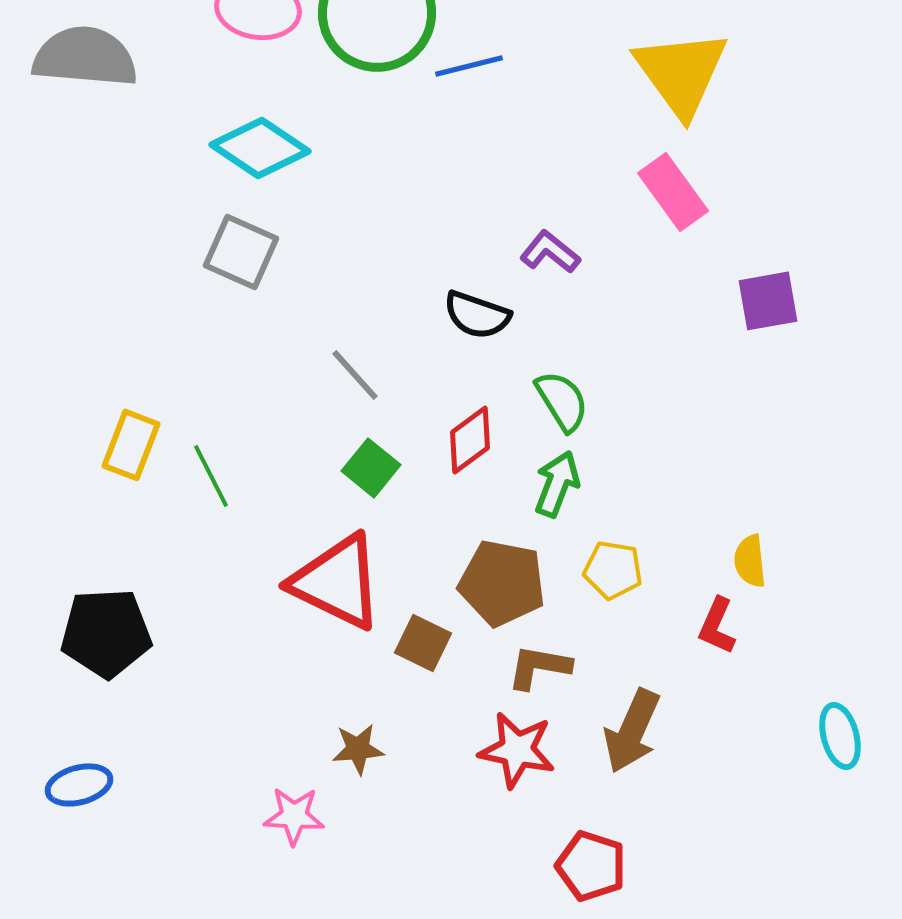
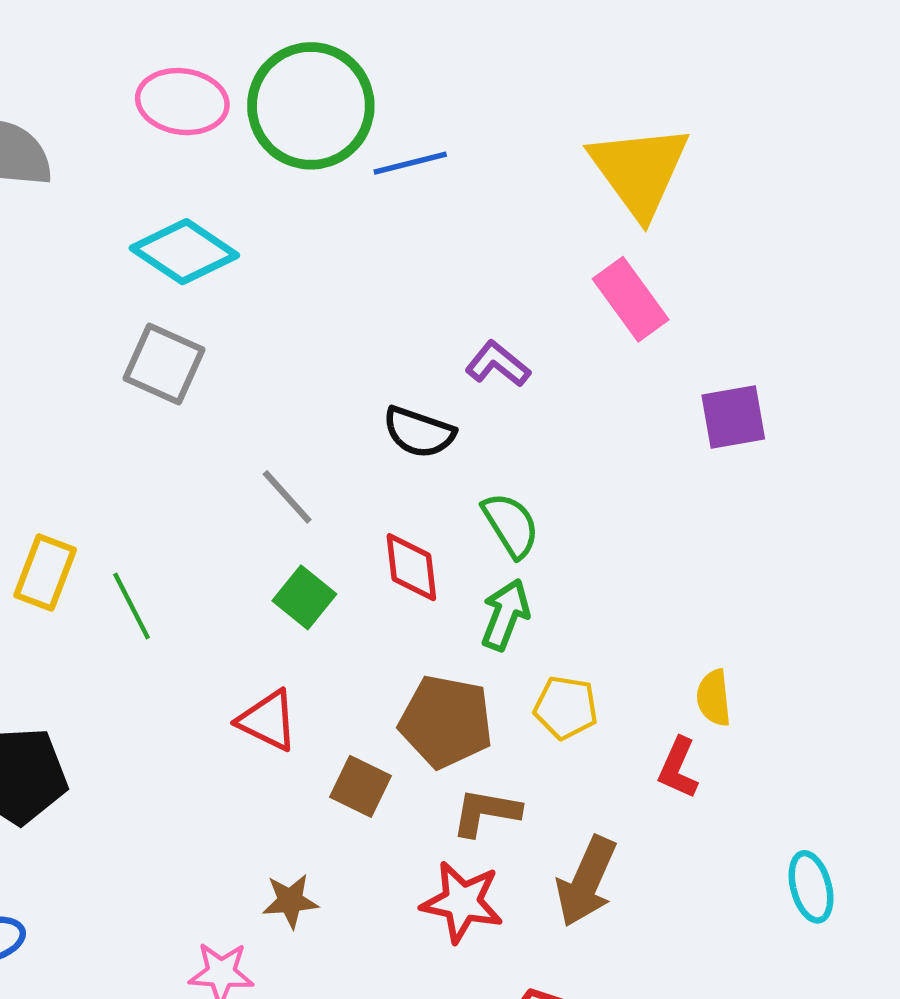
red diamond: (470, 440) -> (411, 567), turned -60
red triangle: (337, 582) -> (268, 720), size x0.6

